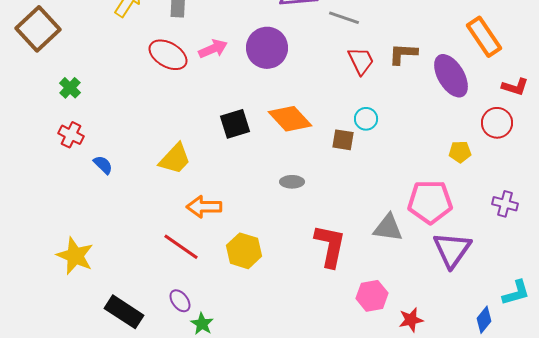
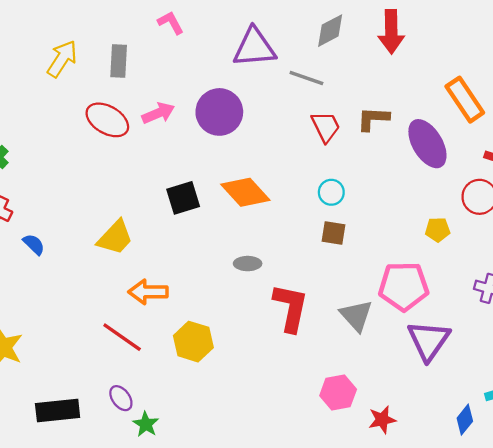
brown square: (343, 140) -> (334, 233), moved
gray triangle: (388, 228) -> (356, 316), turned 40
red L-shape: (330, 246) -> (291, 308), moved
black rectangle: (124, 312) -> (58, 411), turned -39

